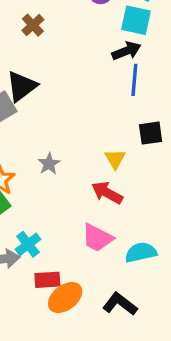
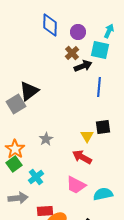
brown cross: (33, 25) -> (72, 53), moved
black arrow: (126, 51) -> (83, 66), moved
black square: (151, 133) -> (103, 127), moved
cyan cross: (28, 244) -> (36, 177), moved

